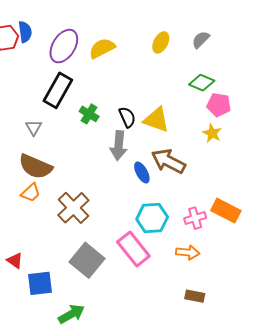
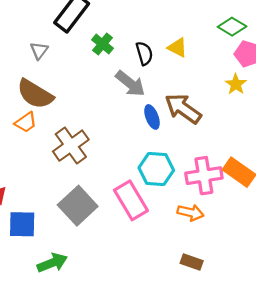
yellow triangle: (156, 120) -> (177, 47), moved, size x0.7
gray arrow: (119, 146) -> (130, 84), turned -64
pink cross: (195, 218) -> (204, 176), size x1.5

